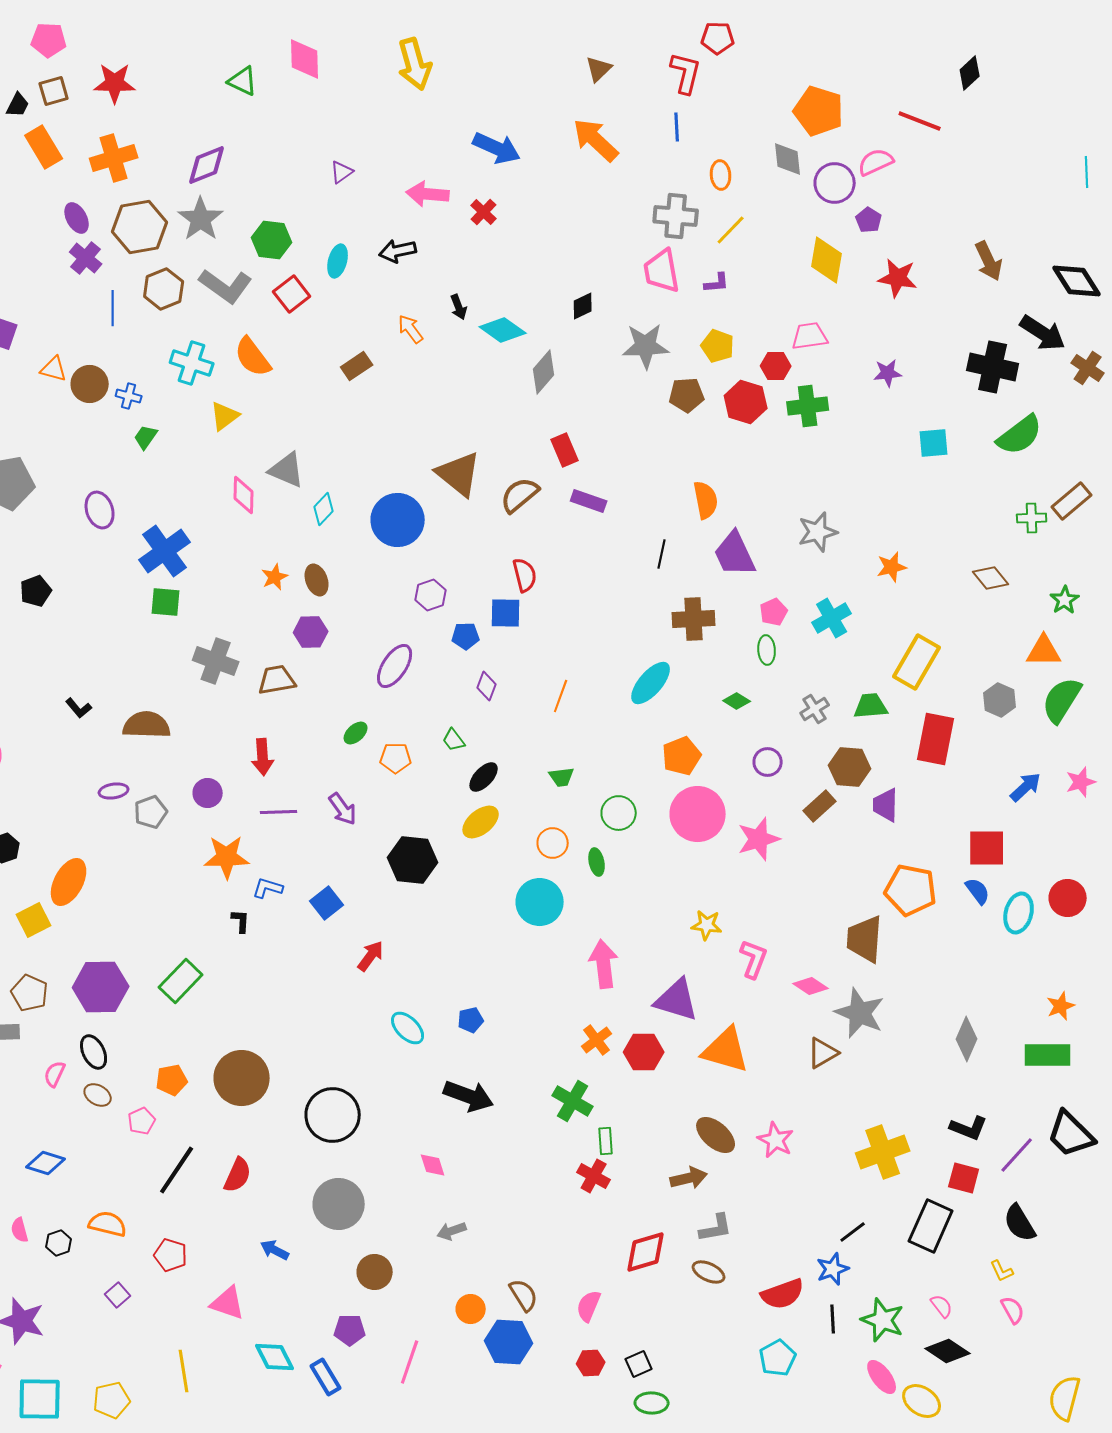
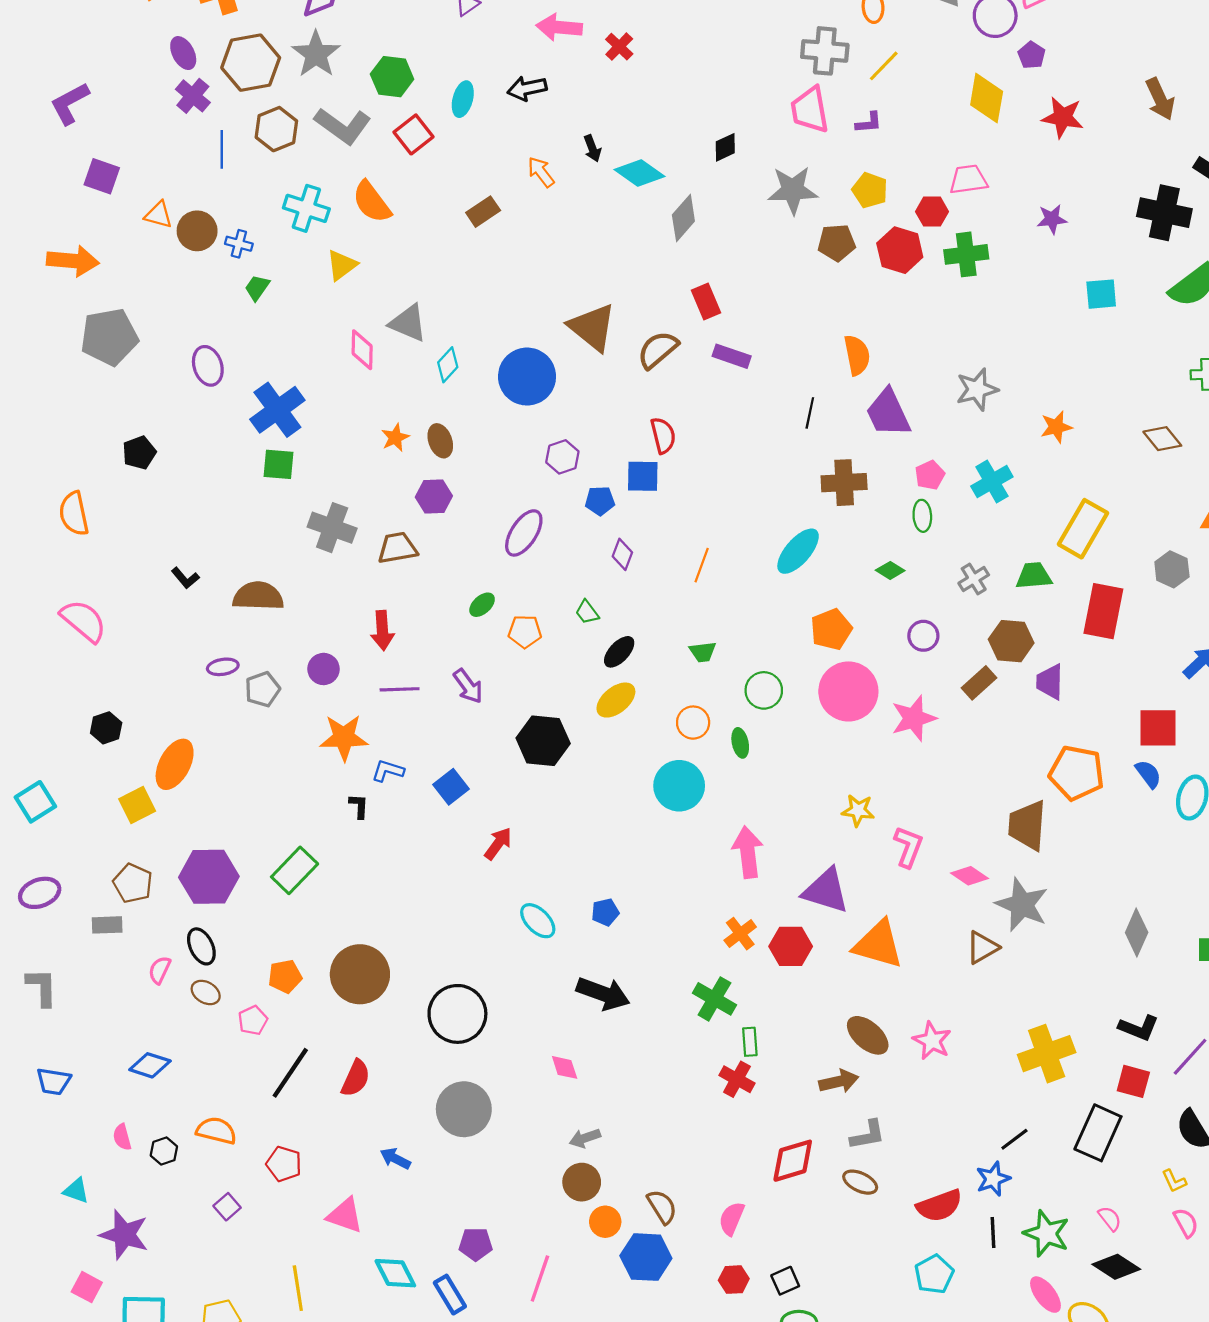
brown circle: (375, 1272) -> (582, 1182), moved

